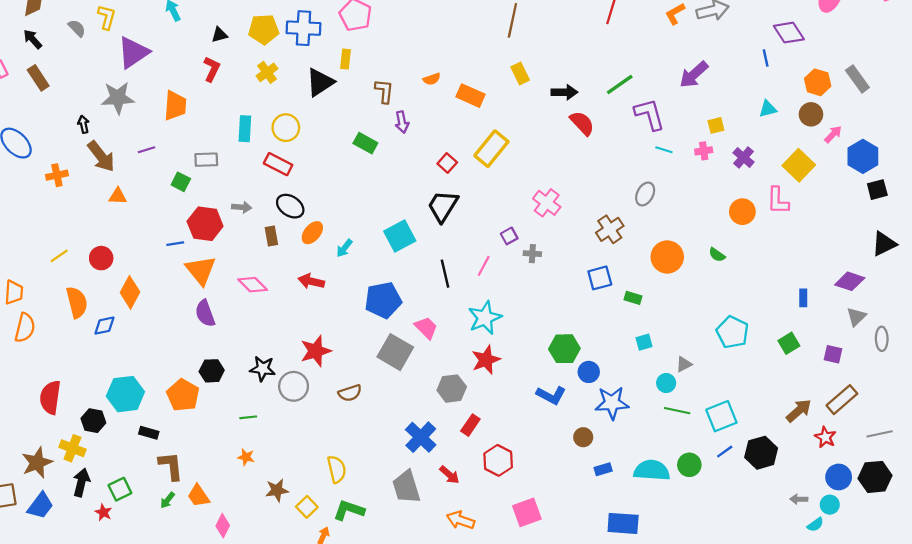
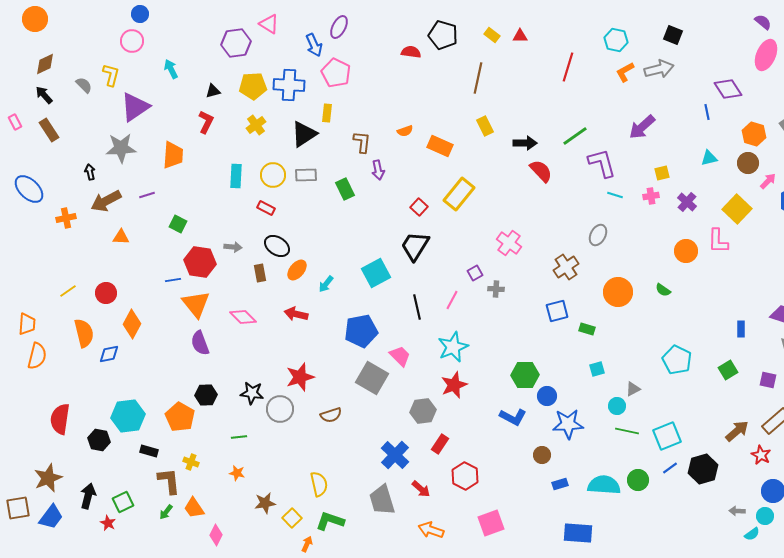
green rectangle: (365, 143) -> (345, 189), turned 35
brown arrow: (101, 156) -> (106, 201), turned 100
gray rectangle: (206, 160) -> (306, 175), moved
red rectangle: (278, 164) -> (266, 208), size x0.7
yellow cross: (72, 448) -> (191, 462), moved, size x0.7

